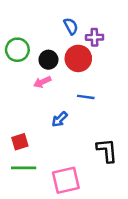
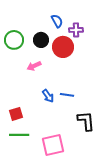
black circle: (48, 60) -> (41, 40), moved
blue line: (86, 97) -> (67, 95), moved
blue arrow: (60, 119) -> (48, 96), turned -80

